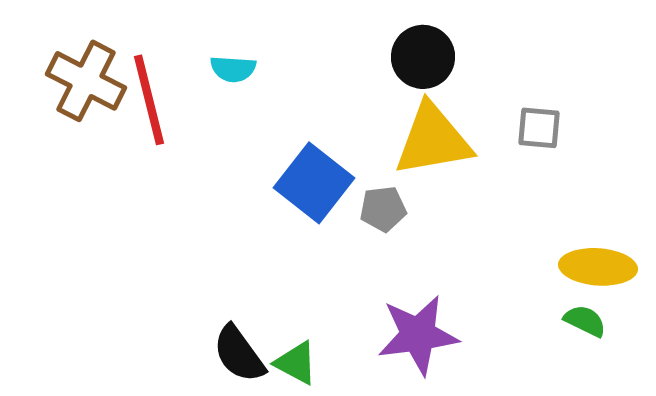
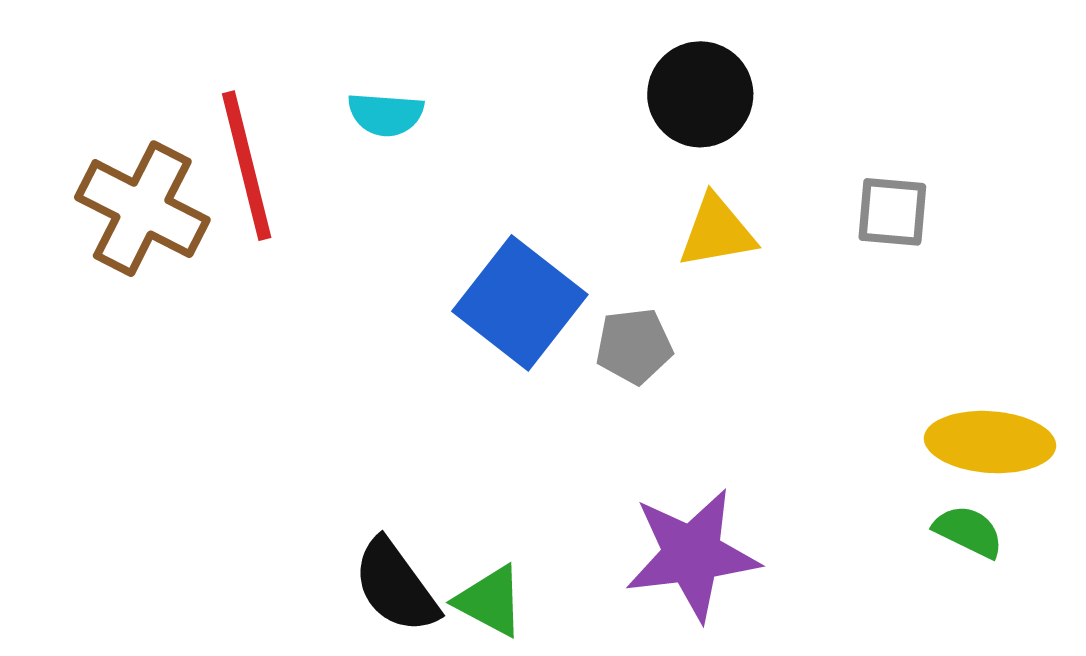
brown cross: (86, 81) -> (142, 209), moved
yellow triangle: (433, 140) -> (717, 232), size x0.6

